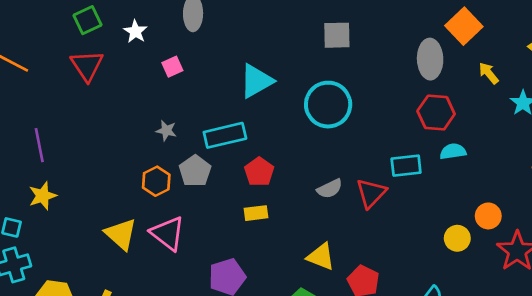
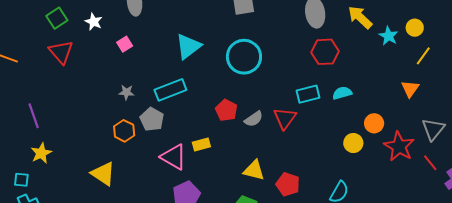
yellow arrow: (489, 73) -> (360, 17), size x1.5
cyan semicircle: (453, 151) -> (342, 93), moved
red pentagon: (259, 172) -> (226, 110), moved
pink triangle: (168, 233) -> (174, 157), moved

